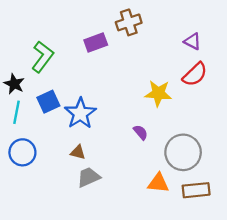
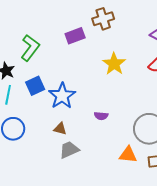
yellow star: (158, 93) -> (114, 64), moved, turned 30
purple semicircle: (141, 132) -> (101, 116), moved, turned 136

